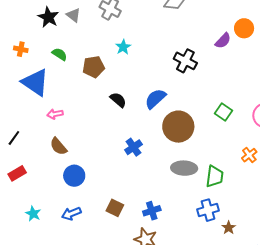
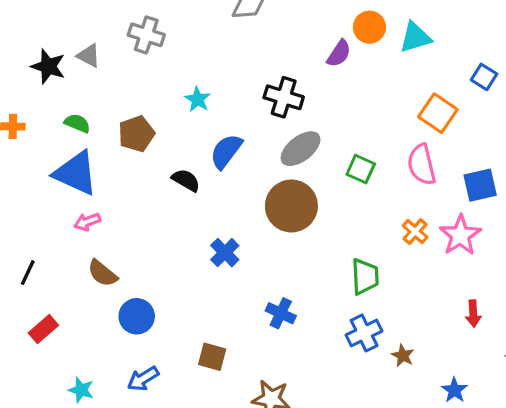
cyan star: (123, 47) -> (198, 99), moved
blue triangle: (35, 82) -> (76, 173), moved
blue semicircle: (155, 99) -> (226, 151), moved
gray ellipse: (184, 168) -> (301, 149), moved, turned -30
blue cross: (152, 211) -> (281, 313), moved, turned -36

